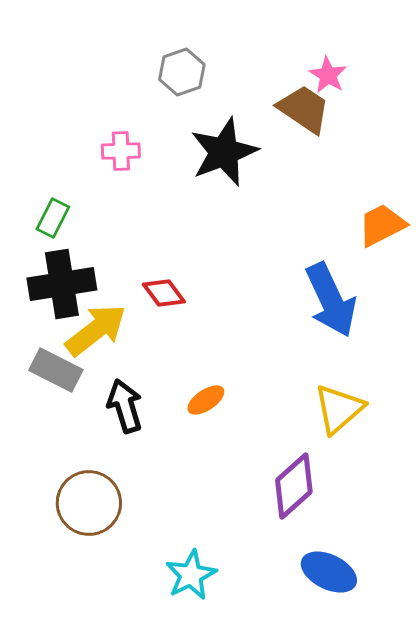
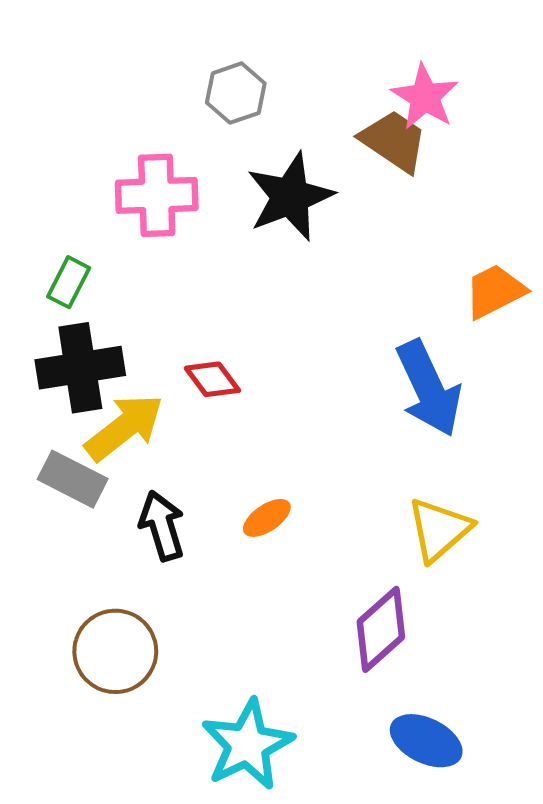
pink star: (328, 75) -> (425, 97), size x1.4
pink cross: (121, 151) -> (157, 195), size x1.6
cyan star: (191, 575) -> (247, 745), size x1.4

